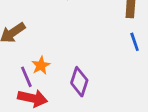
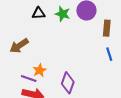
purple line: (26, 77) -> (29, 79), turned -49

